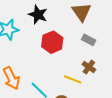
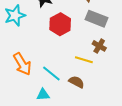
gray rectangle: (89, 40) -> (97, 19), size x1.5

